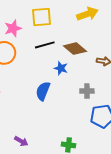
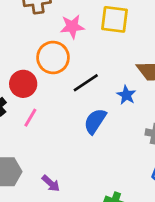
black line: (45, 45) -> (86, 83), moved, turned -30

